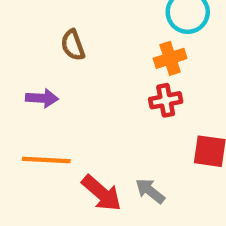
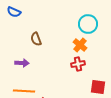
orange cross: (170, 58) -> (80, 45), turned -32

